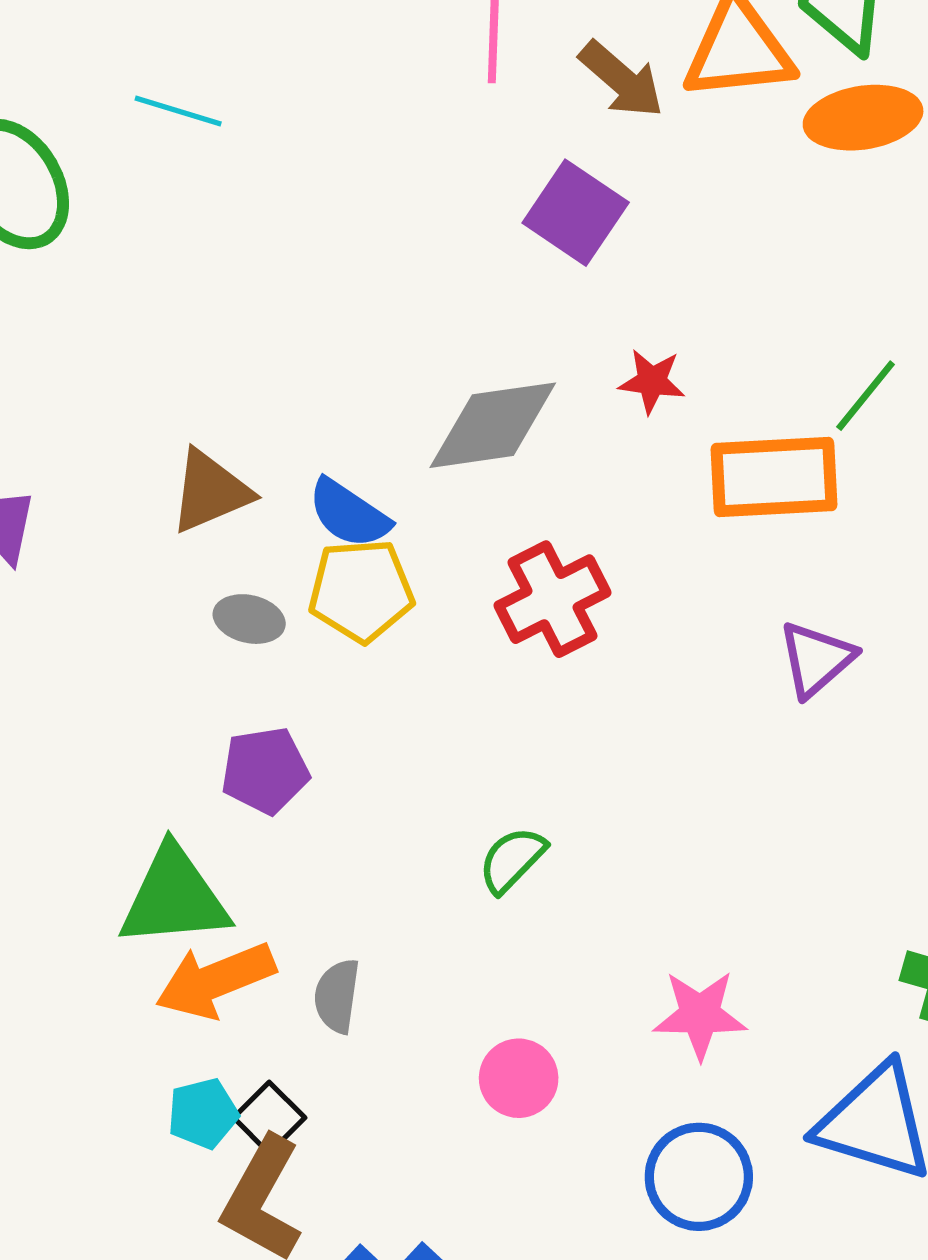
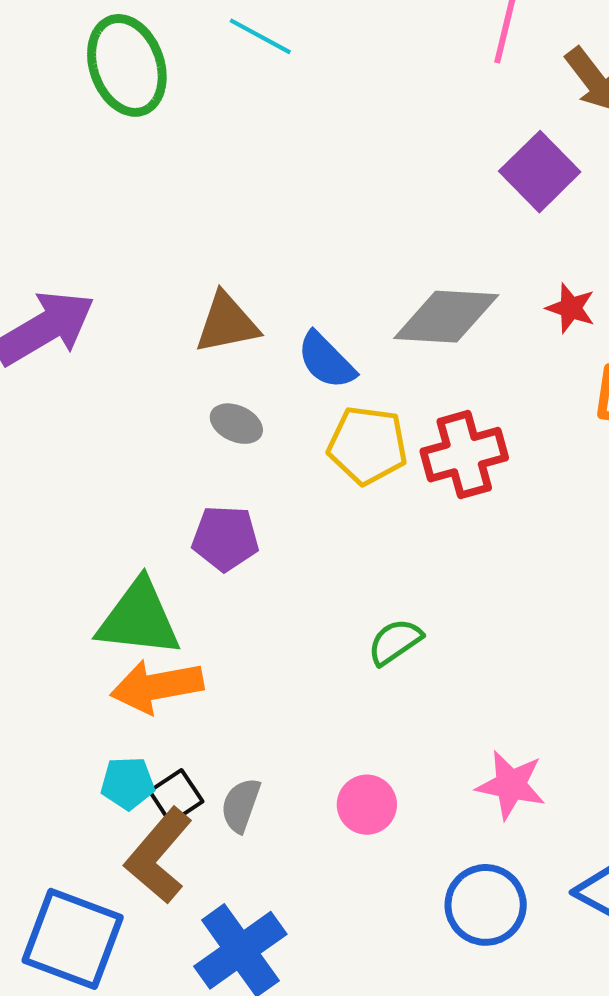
yellow pentagon: (361, 591) -> (368, 445), moved
gray semicircle: (337, 996) -> (241, 805), moved

